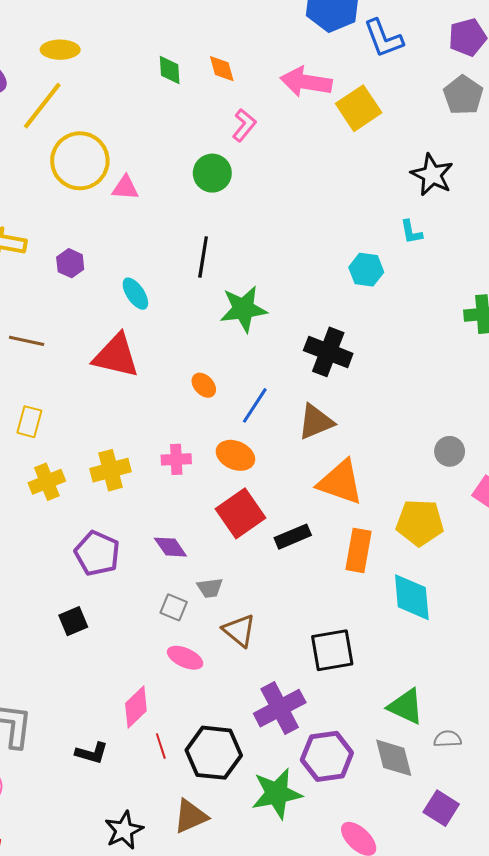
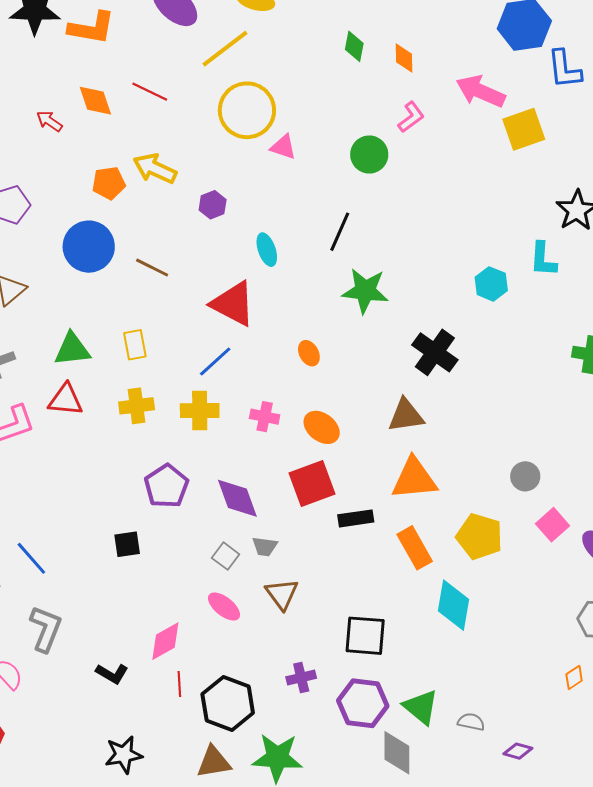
cyan L-shape: (411, 232) -> (543, 259), size x1.4
blue line: (255, 405) -> (215, 362), moved
yellow rectangle: (29, 422) -> (135, 345), turned -40
orange triangle: (340, 482) -> (414, 479), turned -39
purple diamond: (170, 547) -> (237, 498), size x1.4
orange rectangle: (359, 550) -> (415, 548), turned -54
purple cross: (280, 708) -> (301, 678), size x0.6
gray semicircle: (448, 739) -> (471, 722), moved
purple hexagon: (327, 756) -> (363, 703), moved
brown triangle: (190, 816) -> (214, 762), moved

